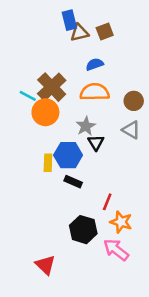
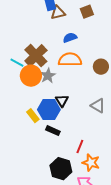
brown square: (105, 32) -> (87, 12), moved
gray star: (86, 126) -> (48, 76), moved
gray triangle: (131, 130) -> (98, 106), moved
black triangle: (96, 143) -> (62, 101), moved
yellow rectangle: (48, 163) -> (33, 116), turned -40

